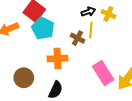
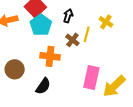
black arrow: (88, 12) -> (68, 16), moved, turned -64
pink rectangle: (103, 73) -> (91, 77), turned 35

